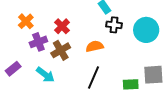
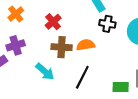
purple cross: (38, 42) -> (16, 45), moved
brown cross: (61, 50) -> (62, 47), moved, turned 30
cyan arrow: (45, 75) -> (45, 72), moved

